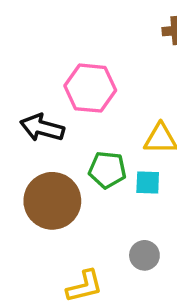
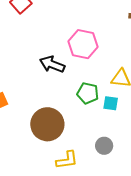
brown circle: (52, 201) -> (47, 124), moved

